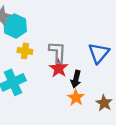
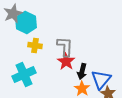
blue triangle: (99, 53) -> (101, 80), moved

